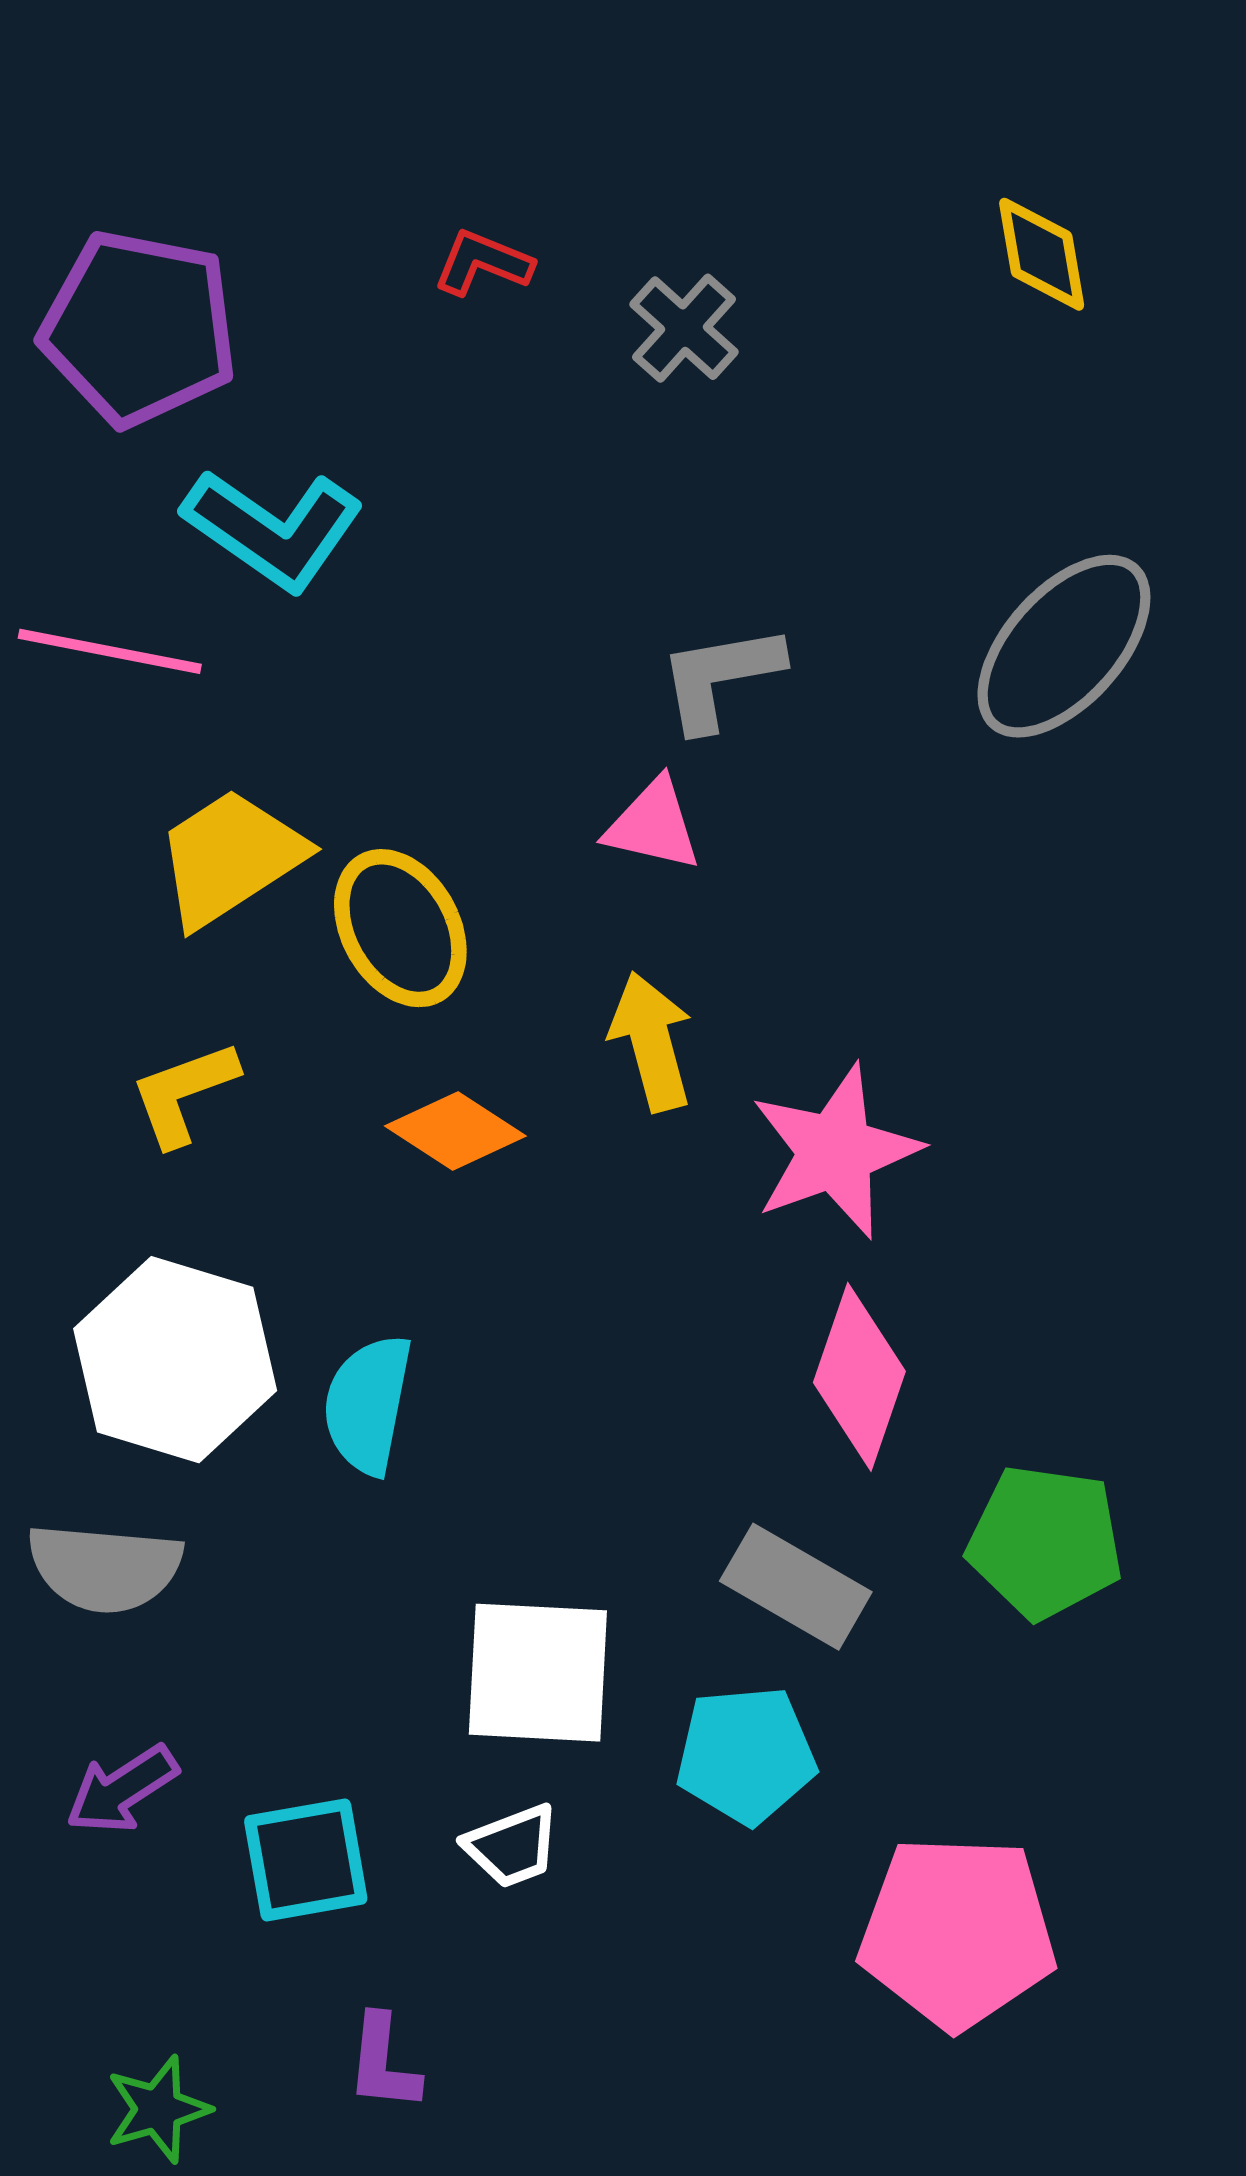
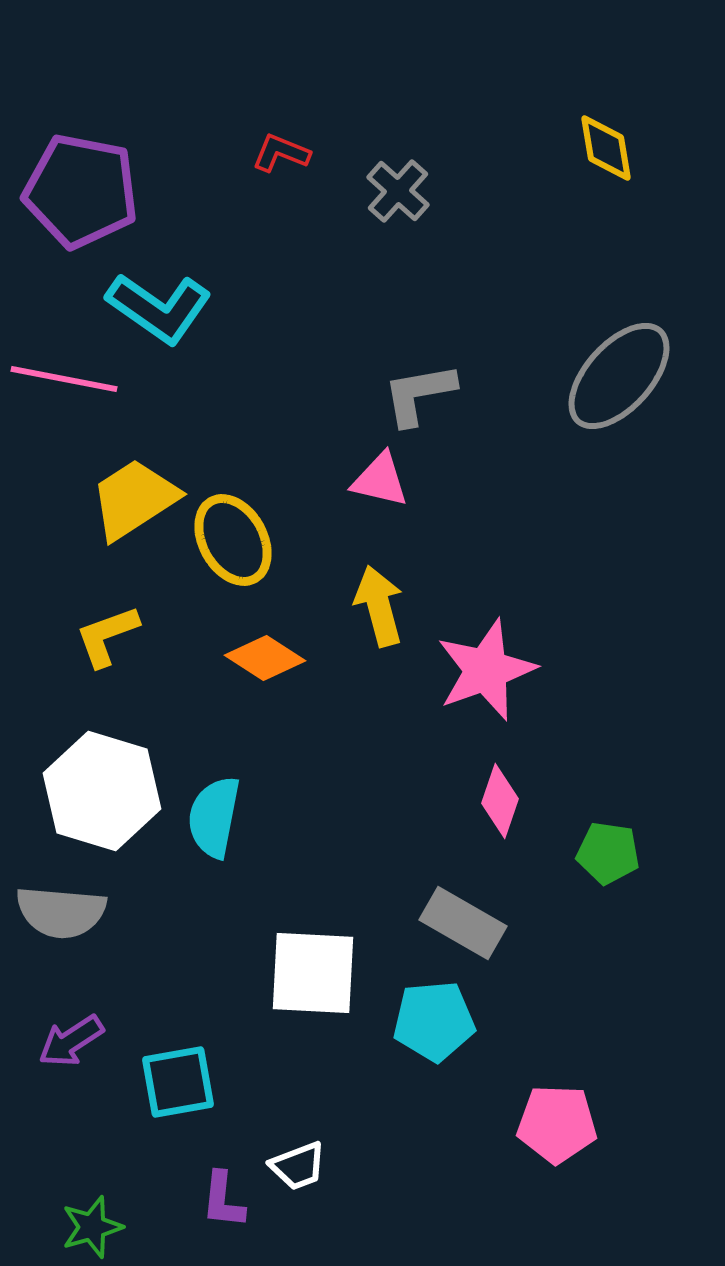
pink diamond: (859, 1377) -> (500, 801), size x0.7
green pentagon: (1045, 1542) -> (608, 853), moved, size x0.7
white trapezoid: (512, 1846) -> (298, 1166), moved
pink pentagon: (957, 1932) -> (557, 1124), size x0.7

